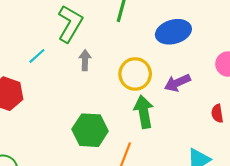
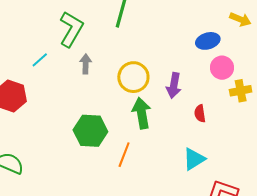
blue ellipse: (173, 32) -> (208, 41), moved, size x0.7
purple arrow: (177, 83) -> (174, 86), turned -55
red semicircle: (217, 113) -> (200, 114), moved

